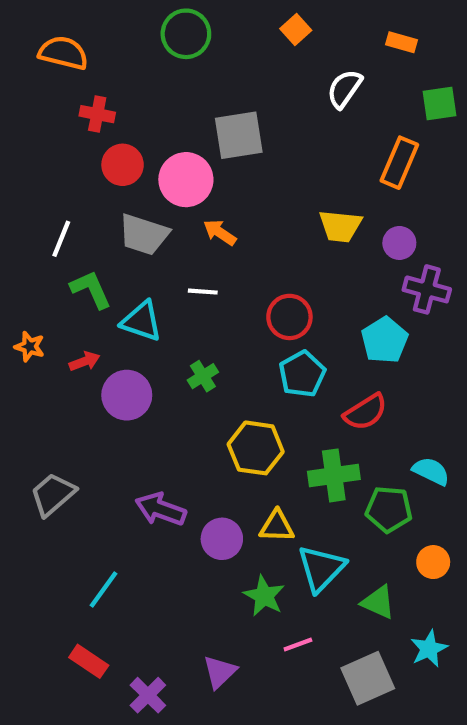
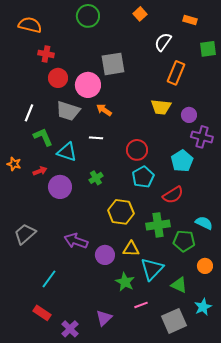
orange rectangle: (399, 163) -> (176, 73), moved

